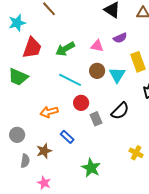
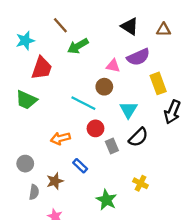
purple semicircle: (120, 38) -> (138, 57), size x1.5
green arrow: (65, 49) -> (78, 46), moved
brown circle: (97, 71) -> (104, 87), moved
cyan triangle: (117, 75) -> (128, 110), moved
yellow cross: (136, 153) -> (141, 183), moved

